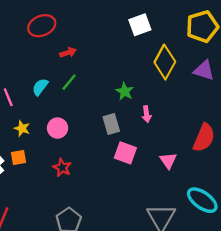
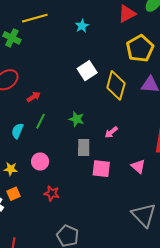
white square: (140, 25) -> (87, 71), moved
green star: (125, 91) -> (76, 119), moved
pink arrow: (147, 114) -> (111, 132), turned 72
gray rectangle: (111, 124) -> (84, 147), turned 30

